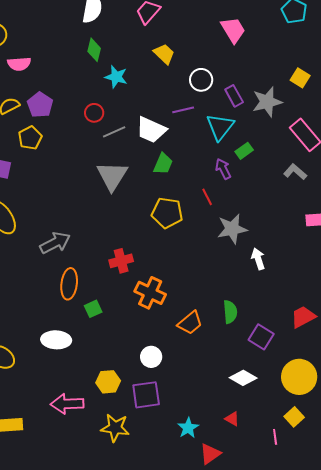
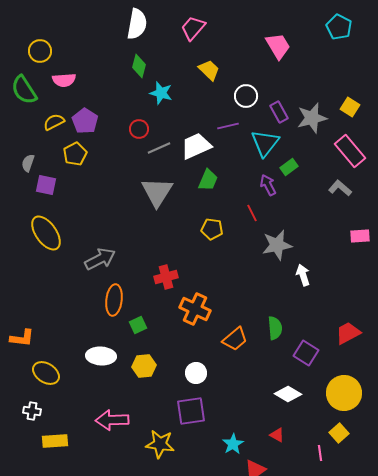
yellow square: (300, 78) -> (350, 107), moved
white trapezoid: (151, 130) -> (196, 146), turned 132
yellow pentagon: (167, 213) -> (212, 229), size x0.7
yellow hexagon: (108, 382) -> (144, 366), moved

